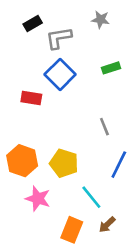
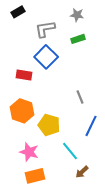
black rectangle: (33, 24) -> (18, 12), moved
green rectangle: (111, 68) -> (78, 39), moved
orange hexagon: (22, 161) -> (22, 111), moved
orange rectangle: (72, 230) -> (35, 176), moved, turned 54

